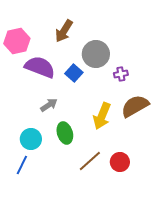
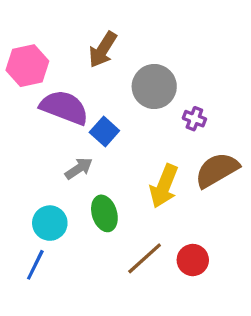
blue square: (74, 73) -> (104, 131), moved
purple cross: (121, 74) -> (194, 119), turned 32

